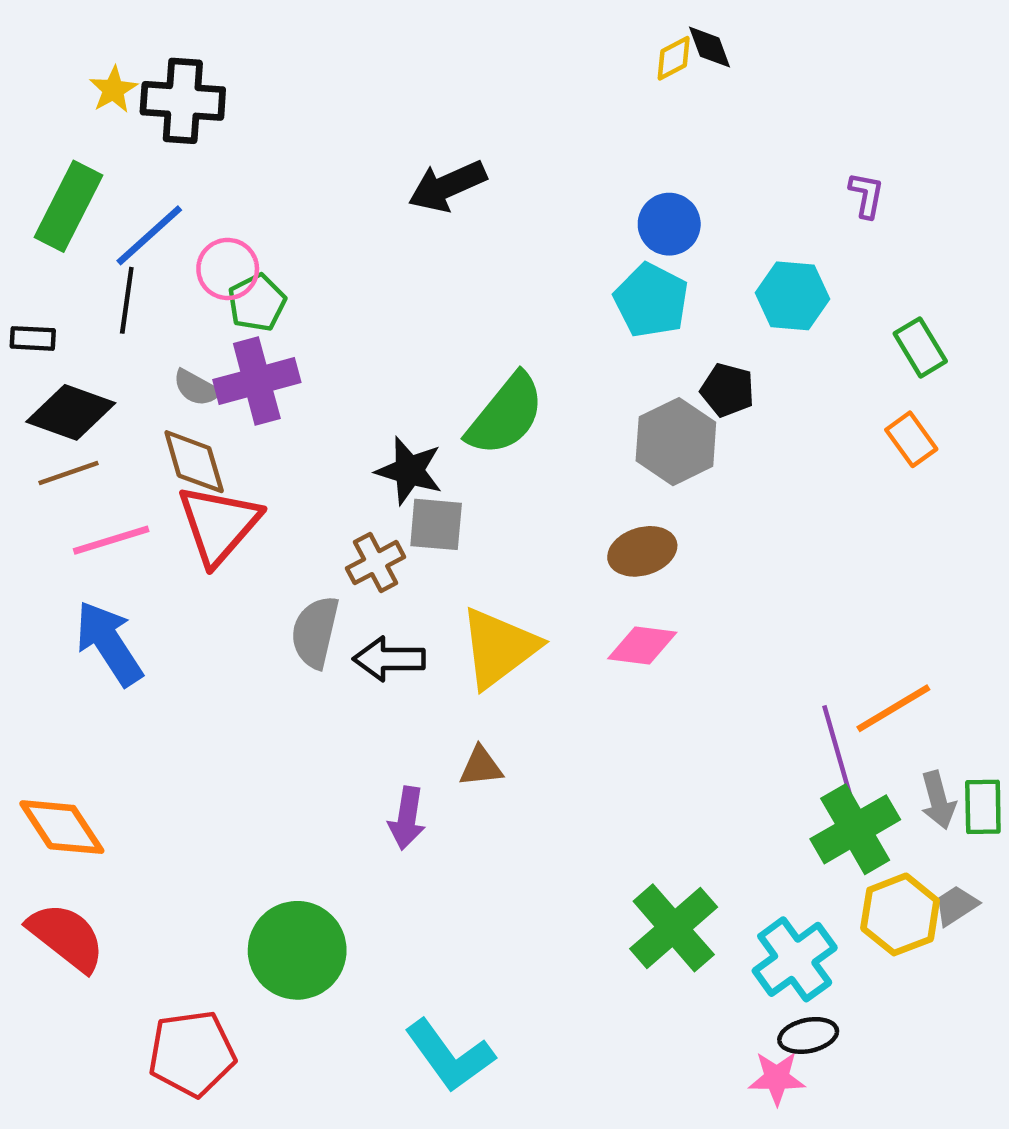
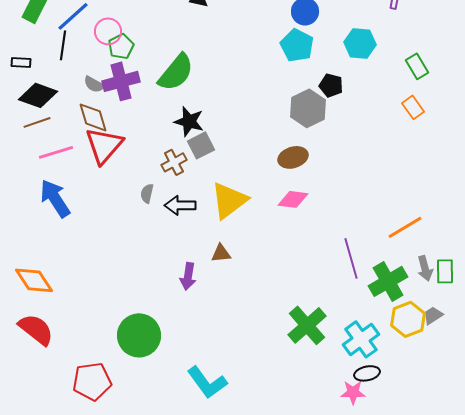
green semicircle: (506, 415) -> (176, 72), moved
gray square: (436, 524) -> (201, 145), turned -32
gray semicircle: (315, 632) -> (147, 193), size x0.6
purple line: (837, 751) -> (351, 258), moved

